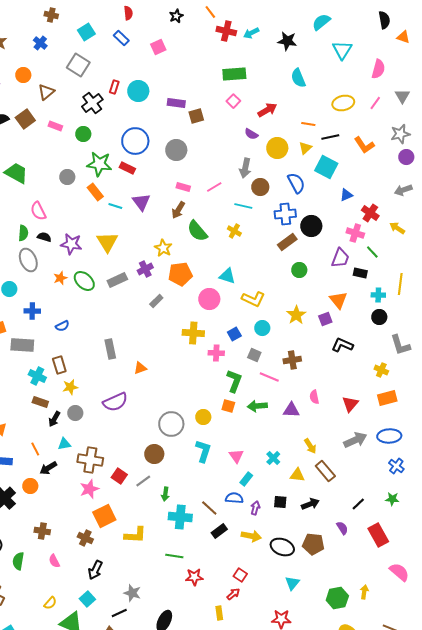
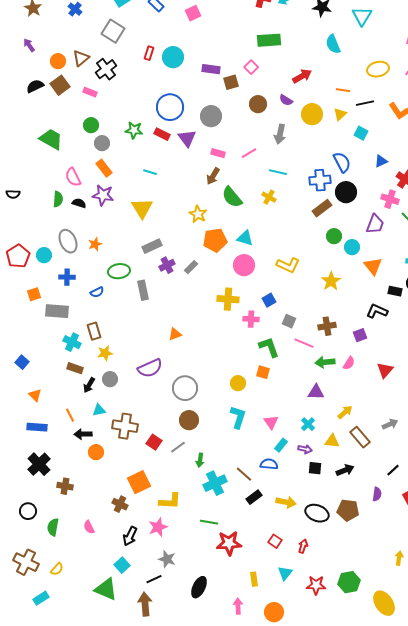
cyan triangle: (342, 50) -> (362, 16), moved
orange circle: (23, 75) -> (58, 61), moved
pink square: (233, 101) -> (251, 67), moved
black cross: (92, 103) -> (106, 69), moved
green circle: (83, 134) -> (91, 125), moved
green star: (99, 164) -> (134, 130), size x0.7
cyan square: (326, 167) -> (361, 133), size x0.6
blue semicircle: (296, 183) -> (342, 162), moved
brown circle: (260, 187) -> (258, 104), moved
orange rectangle: (95, 192) -> (104, 168), moved
purple triangle: (141, 202) -> (187, 138), moved
purple star: (71, 244) -> (103, 195), moved
gray ellipse: (28, 260) -> (68, 241), moved
purple cross: (145, 269) -> (167, 265), moved
black rectangle: (360, 273) -> (395, 291), moved
cyan triangle: (227, 276) -> (245, 238), moved
green ellipse: (84, 281) -> (119, 271), moved, turned -50
purple square: (325, 319) -> (360, 335), moved
cyan circle: (262, 328) -> (352, 247), moved
gray rectangle: (110, 349) -> (143, 290), moved
green L-shape: (234, 381) -> (269, 347), turned -40
pink semicircle: (314, 397) -> (349, 363), turned -136
green arrow: (257, 406) -> (325, 362), moved
purple triangle: (291, 410) -> (316, 392), moved
gray circle: (171, 424) -> (185, 388), moved
gray arrow: (355, 440) -> (390, 424), moved, size x0.7
yellow arrow: (310, 446) -> (345, 412), turned -98
black arrow: (48, 468) -> (83, 434), turned 30
orange circle: (30, 486) -> (96, 452), moved
pink star: (89, 489) -> (158, 527), moved
purple arrow: (255, 508) -> (305, 449), moved, turned 88
cyan cross: (180, 517) -> (215, 483), turned -30
purple semicircle: (342, 528) -> (377, 494), turned 40
brown cross: (42, 531) -> (65, 486), moved
red star: (194, 577) -> (229, 543), size x1.4
cyan triangle: (292, 583) -> (285, 573), moved
red arrow: (233, 594) -> (303, 546), moved, turned -32
green hexagon: (337, 598) -> (349, 582), moved
yellow semicircle: (50, 603) -> (57, 569), moved

